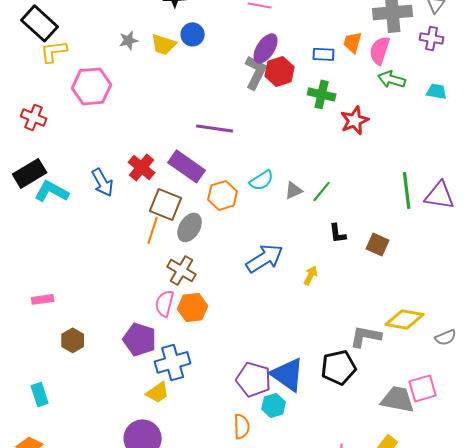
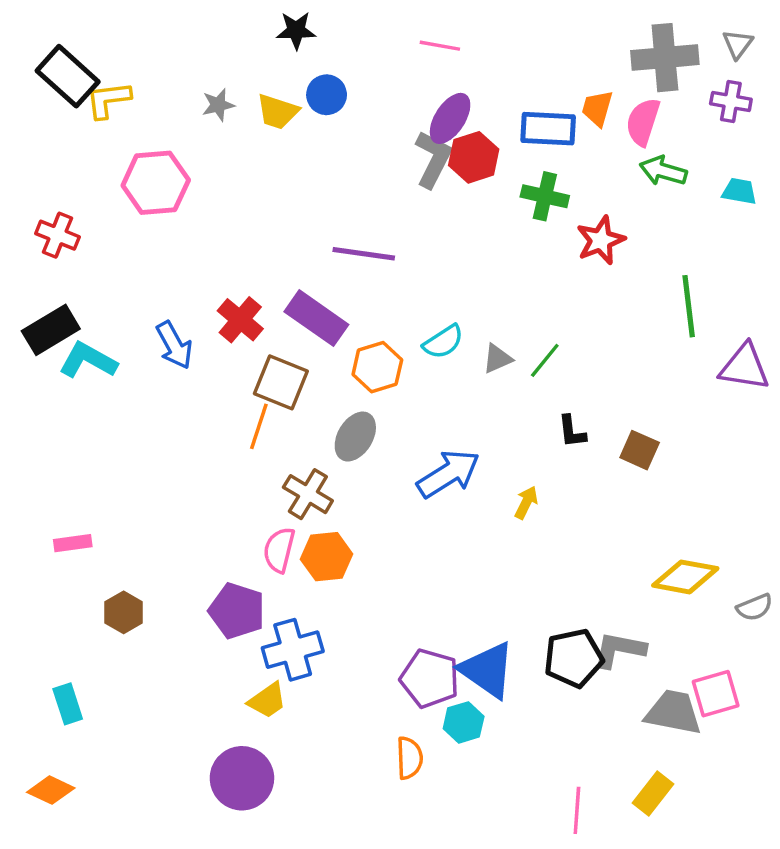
yellow L-shape: (54, 51) -> (108, 100), moved
blue rectangle: (324, 54) -> (548, 129), size x1.5
green line: (407, 190) -> (689, 306), moved
gray ellipse: (190, 227) -> (355, 437), moved
gray L-shape: (366, 336) -> (619, 650), moved

